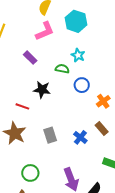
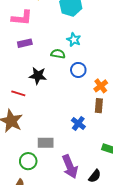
pink L-shape: (45, 31) -> (22, 18), moved, turned 30
purple rectangle: (30, 58) -> (25, 43), turned -56
brown rectangle: (102, 128) -> (99, 106), moved, turned 48
gray rectangle: (50, 135) -> (46, 143), moved, turned -70

